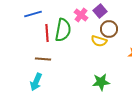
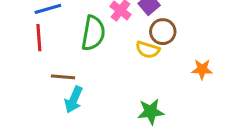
red line: (47, 33) -> (39, 38), moved
cyan arrow: (36, 82) -> (74, 100), moved

